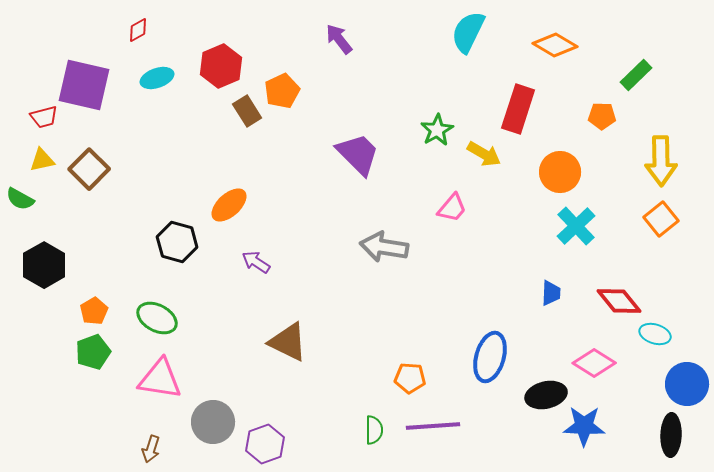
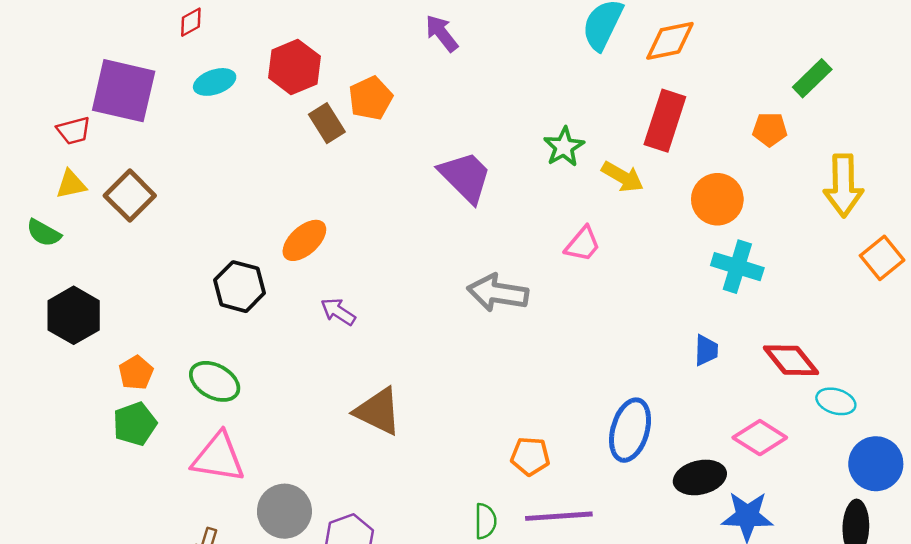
orange diamond: (555, 45) -> (670, 41), moved, turned -42
orange square: (661, 219) -> (882, 258), moved
cyan cross: (576, 226) -> (737, 267), turned -30

